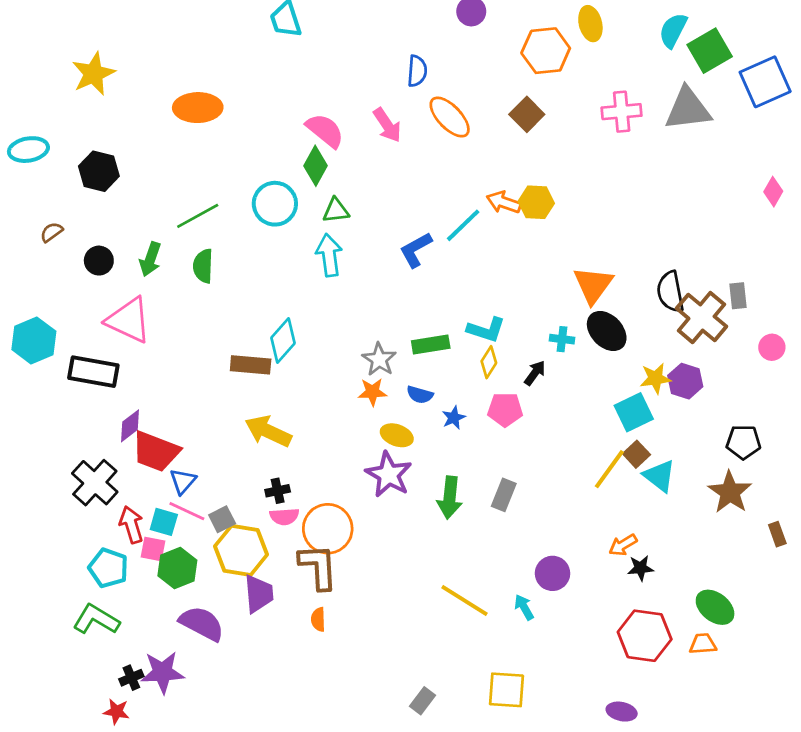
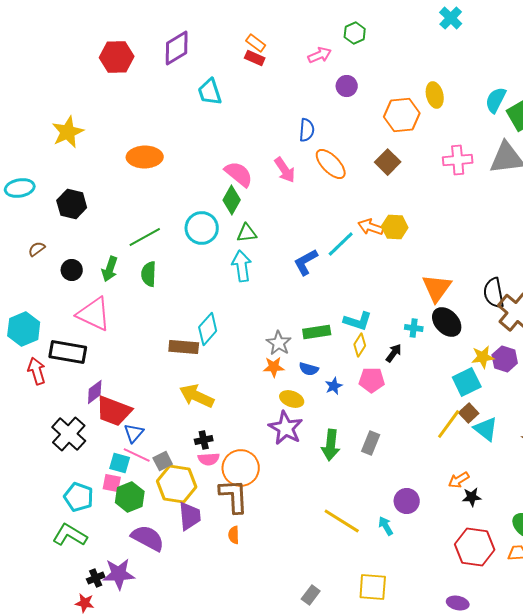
red arrow: (131, 525) -> (37, 371), moved

